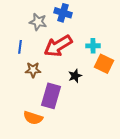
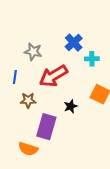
blue cross: (63, 13) -> (74, 43), moved, turned 30
cyan cross: (93, 46) -> (92, 59), moved

